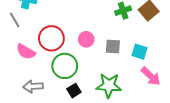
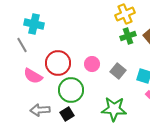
gray square: (113, 47) -> (118, 71), turned 35
black square: (74, 91) -> (67, 114), moved

